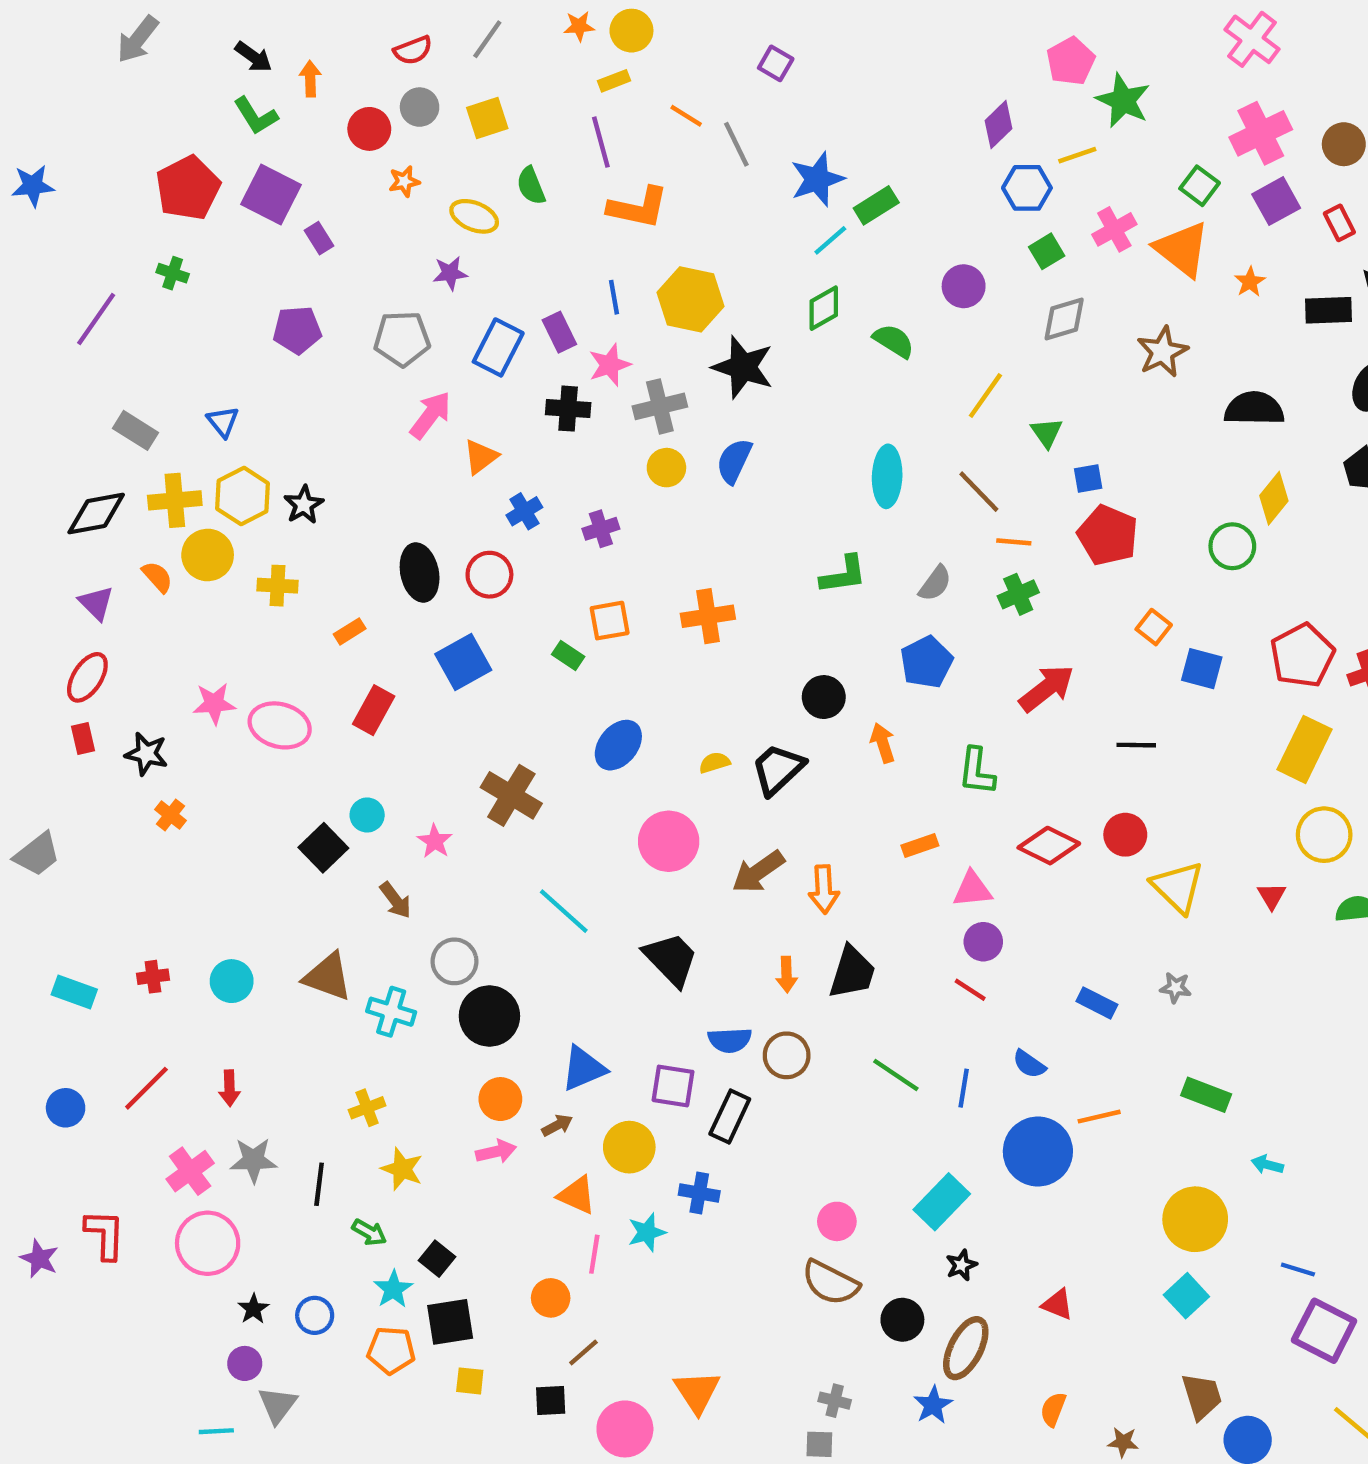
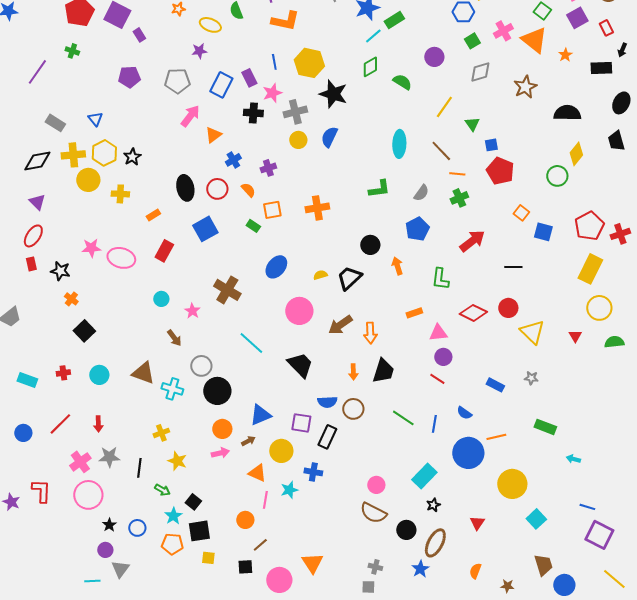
orange semicircle: (157, 577) -> (248, 190), moved
black square: (323, 848) -> (84, 331), moved
yellow circle: (1195, 1219) -> (512, 484), moved
red triangle: (1058, 1304) -> (477, 523), turned 42

